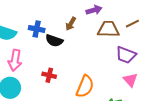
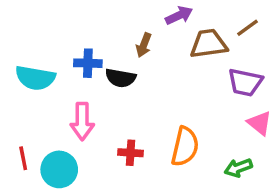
pink arrow: (15, 60) -> (82, 121), moved
red cross: (49, 75) -> (131, 153), moved

